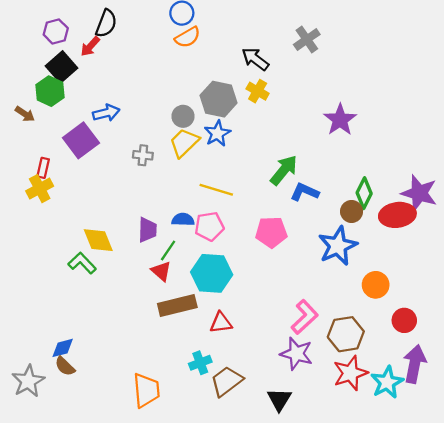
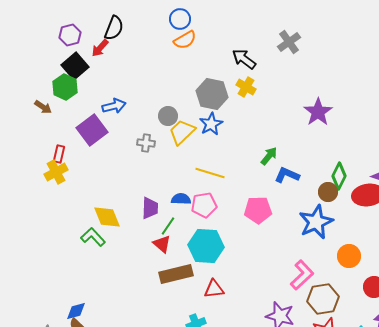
gray circle: (183, 116) -> (168, 116), moved
green arrow: (284, 170) -> (269, 156), size x0.7
pink L-shape: (305, 317) -> (302, 275), moved

